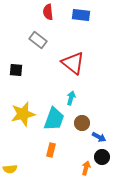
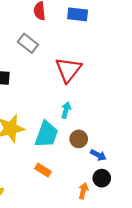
red triangle: (73, 63) -> (68, 70), turned 30
orange rectangle: (51, 150) -> (43, 170), turned -72

